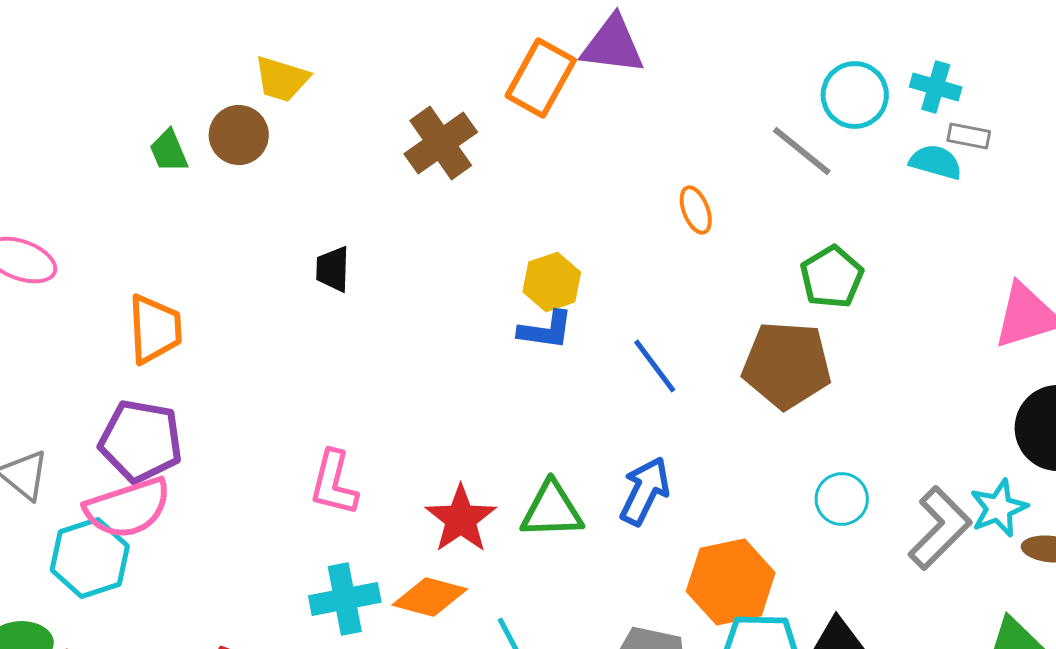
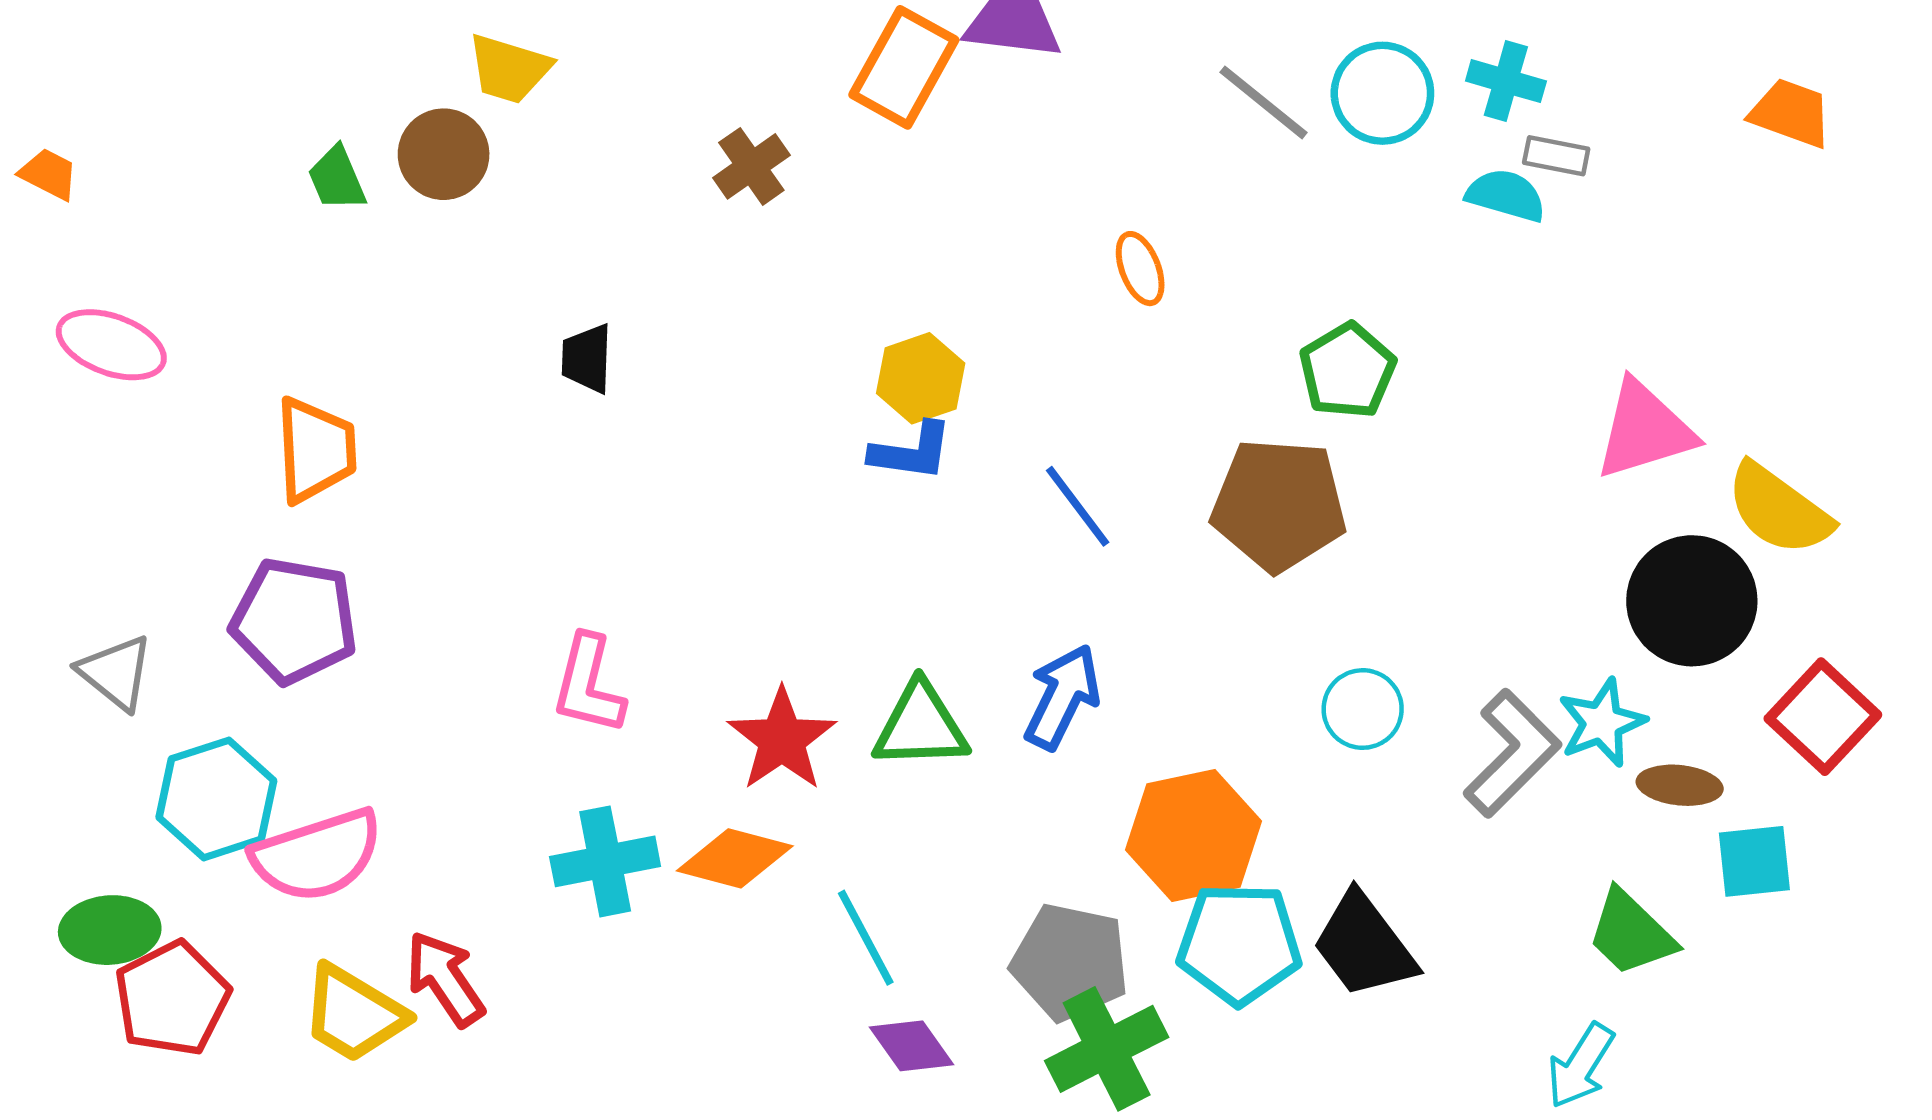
brown cross: (441, 143) -> (751, 166), size x0.7
gray line: (802, 151) -> (1264, 102), moved
pink semicircle: (128, 508) -> (317, 855), moved

